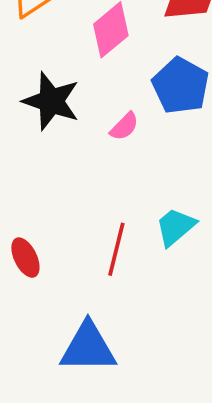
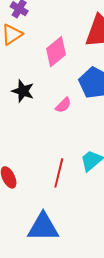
black star: (51, 101) -> (23, 91), size x0.7

